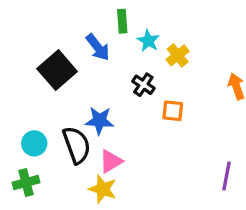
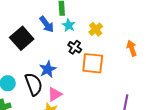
cyan star: (148, 41) -> (69, 25), moved
orange square: (173, 111) -> (93, 63), size x1.6
blue star: (99, 121) -> (48, 69), turned -30

